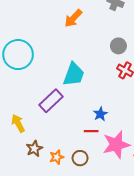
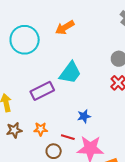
orange arrow: (73, 18) -> (65, 27), moved
red line: (91, 131) -> (68, 137), moved
orange star: (57, 157) -> (41, 129), moved

